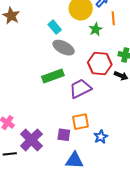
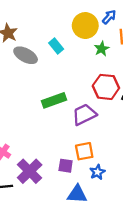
gray ellipse: (64, 48) -> (26, 55), moved
blue star: (101, 137) -> (97, 172), moved

